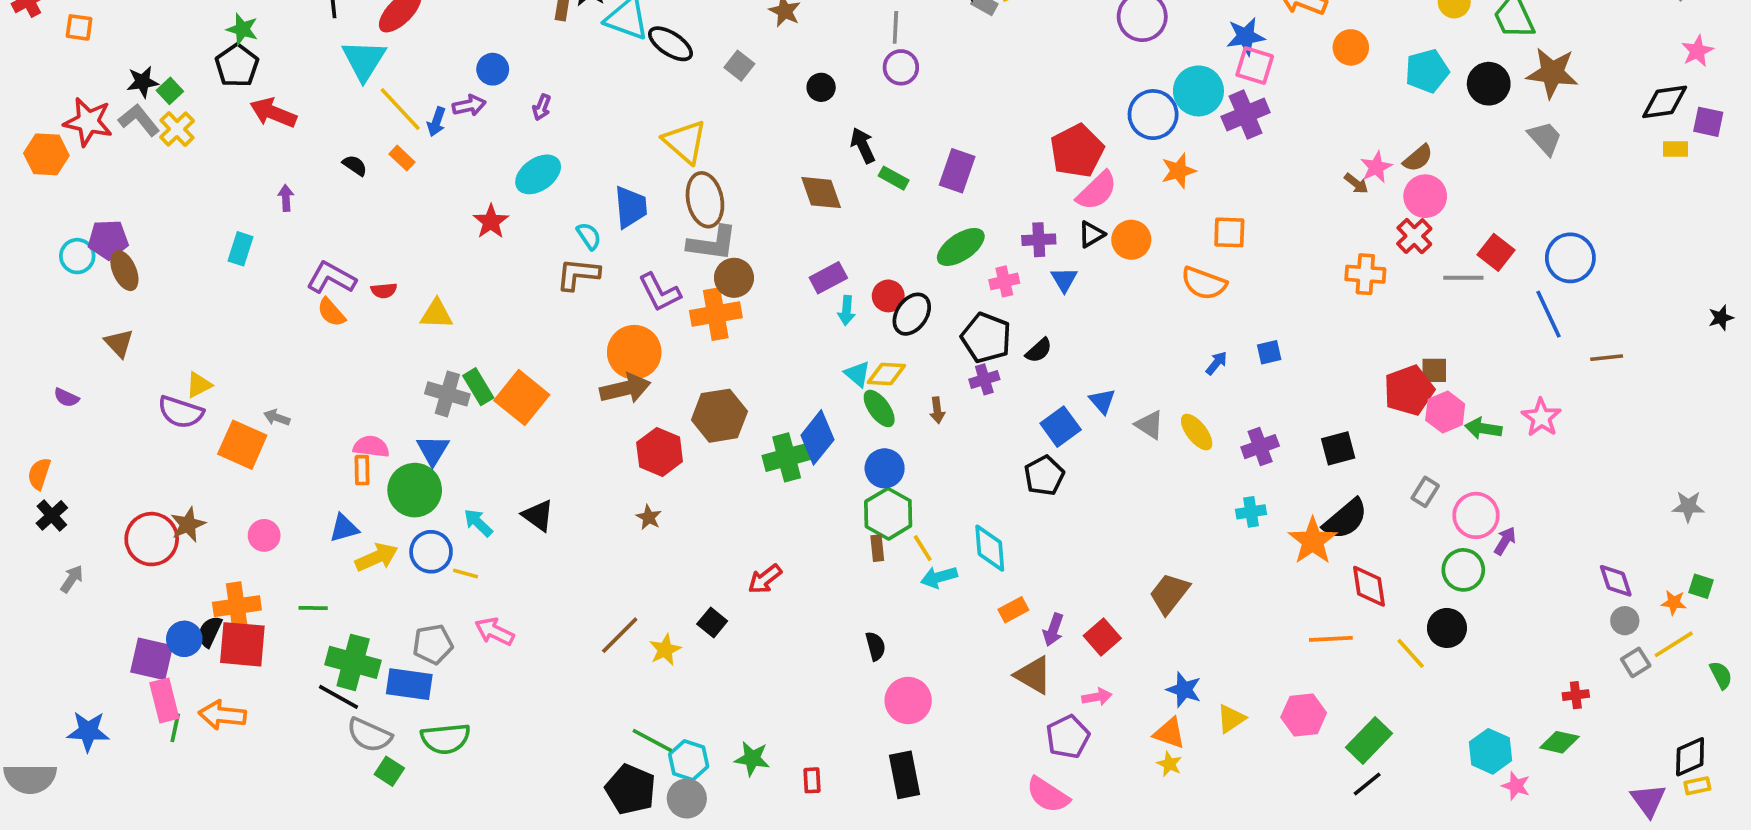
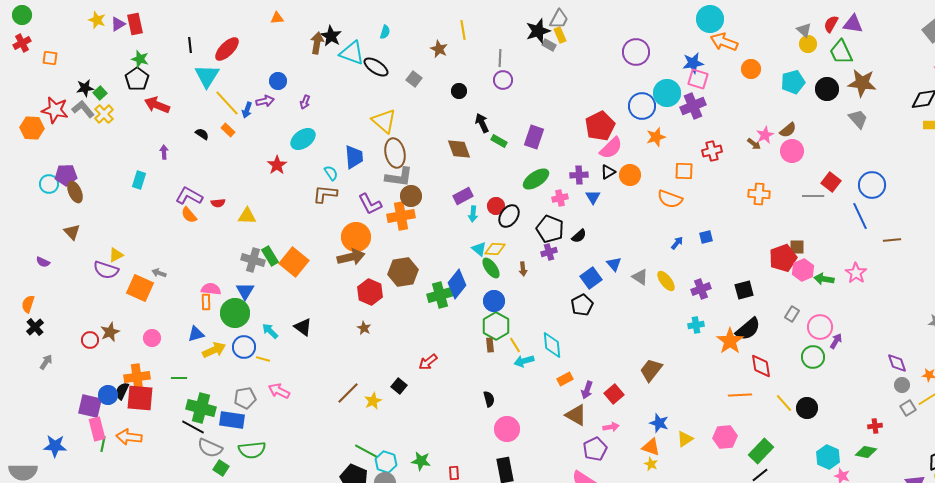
red cross: (1414, 236) -> (712, 151), moved, turned 30
red circle: (152, 539) -> (90, 340), size x0.6
black circle: (1447, 628) -> (807, 408), moved

